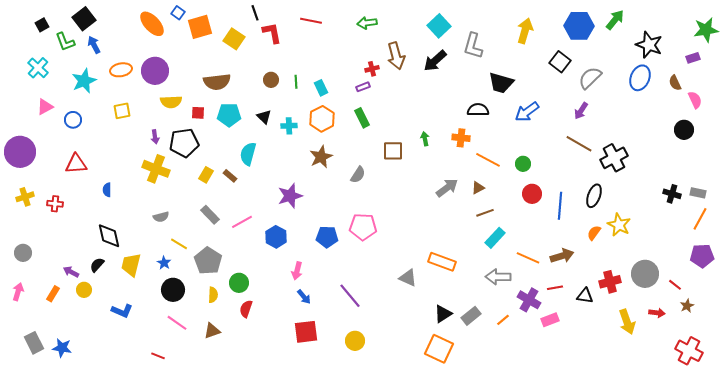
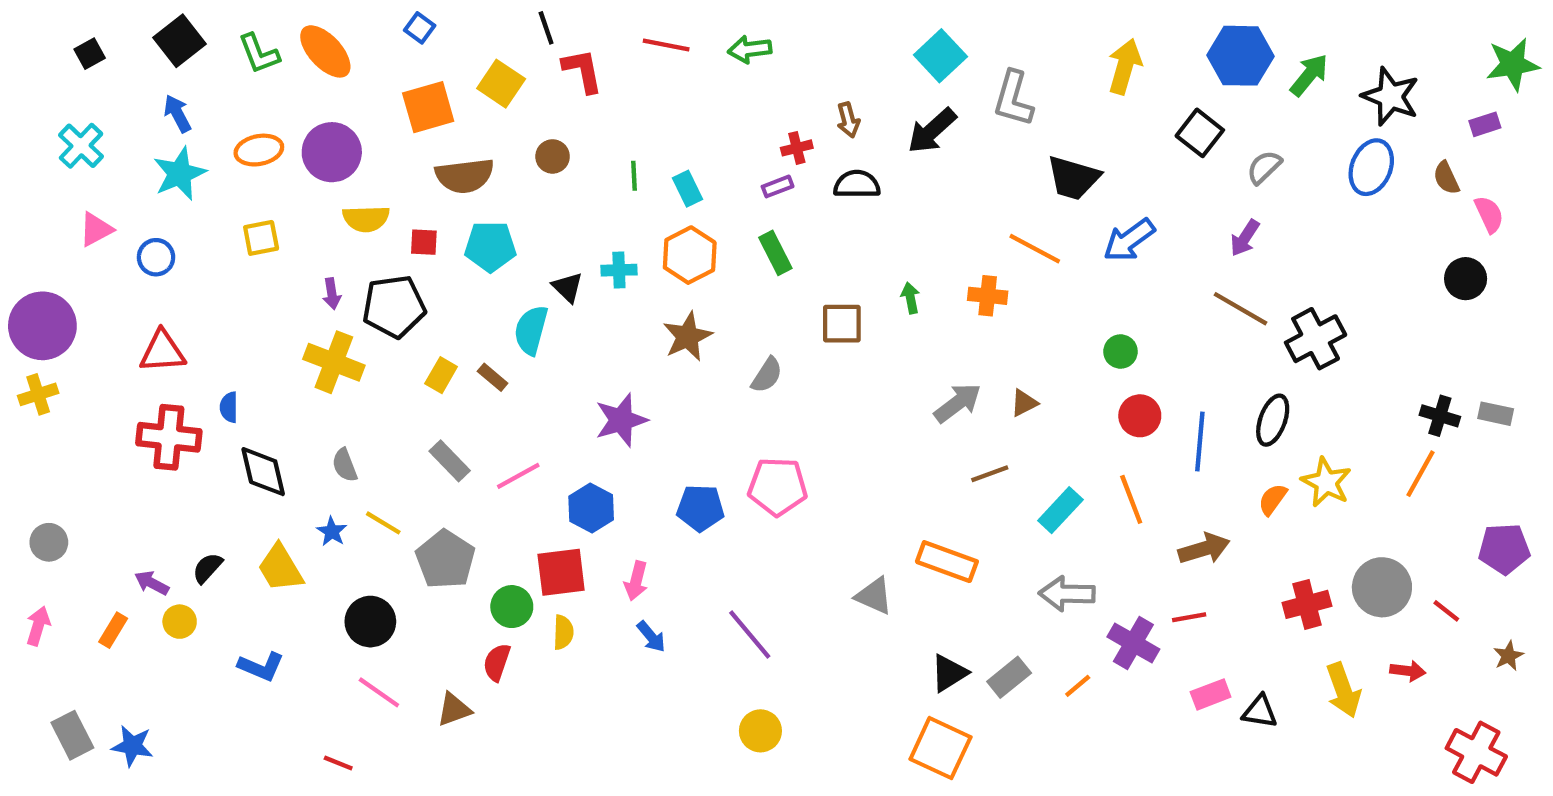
blue square: (178, 13) -> (420, 28), moved
green arrow: (615, 20) -> (1309, 75), moved
green arrow: (367, 23) -> (750, 49), moved
orange square: (200, 27) -> (428, 107), moved
green L-shape: (65, 42) -> (259, 54), moved
blue arrow: (94, 45) -> (177, 114), moved
brown arrow: (396, 56) -> (848, 120), size x0.6
gray semicircle: (590, 78) -> (1264, 167), size x0.7
brown circle: (271, 80) -> (553, 156), moved
black semicircle: (478, 110) -> (857, 184), moved
black triangle: (264, 117) -> (568, 287), moved
orange line: (488, 160) -> (1035, 249), moved
yellow cross: (25, 197) -> (38, 394), moved
red cross: (55, 204) -> (169, 437), moved, size x1.8
brown line: (485, 213) -> (990, 474), moved
gray semicircle: (161, 217) -> (345, 465), turned 84
orange line: (700, 219) -> (1421, 474), moved
black diamond: (109, 236) -> (263, 472), moved
orange line: (528, 258) -> (1131, 499), moved, turned 45
blue star: (164, 263) -> (332, 532), moved
yellow trapezoid: (131, 265) -> (280, 568), turned -45
yellow semicircle: (213, 295) -> (563, 632), moved
black triangle: (585, 296) -> (1260, 712), moved
brown star: (687, 306) -> (1508, 656), moved
red semicircle: (246, 309) -> (497, 662), moved
pink rectangle: (550, 320) -> (1211, 694), moved
red square: (306, 332) -> (561, 572), moved

